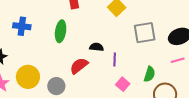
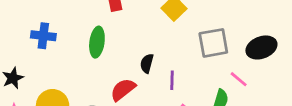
black semicircle: (96, 47) -> (147, 63), turned -80
pink line: (178, 60) -> (239, 79), moved, turned 56

